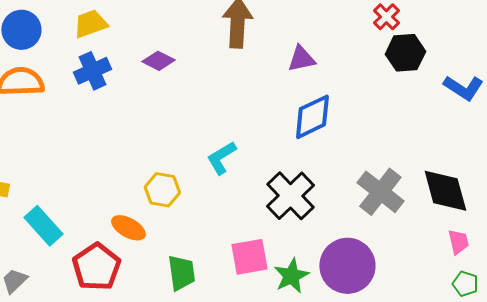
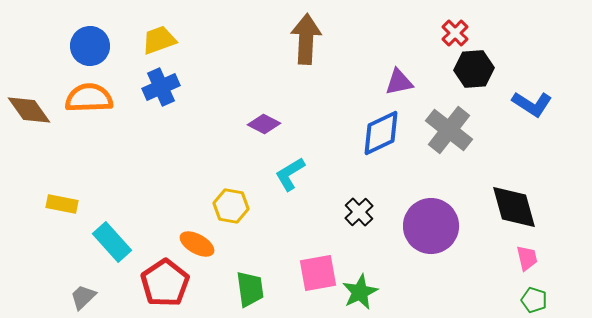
purple triangle: (301, 59) -> (399, 82), moved
purple diamond: (158, 61) -> (264, 124), moved
gray cross: (380, 192) -> (449, 130), moved
black cross: (290, 196) -> (359, 212), size x0.6
purple circle: (347, 266) -> (431, 226), moved

